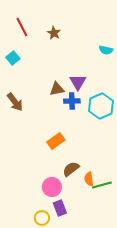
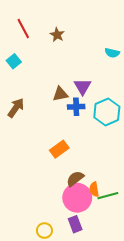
brown arrow: (15, 102) -> (16, 108), turned -108
pink circle: (52, 187) -> (77, 198), moved, size x1.4
purple rectangle: (60, 208) -> (75, 224), moved

